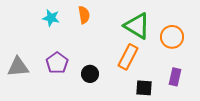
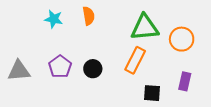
green triangle: (137, 26) -> (145, 27), turned -36
black circle: (90, 74) -> (93, 69), moved

